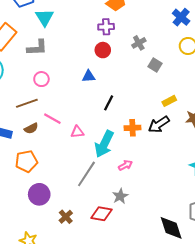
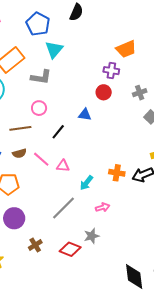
black line: (109, 103) -> (58, 132), moved
pink line: (52, 119) -> (41, 159), moved
cyan arrow: (104, 144) -> (86, 183), size x0.6

